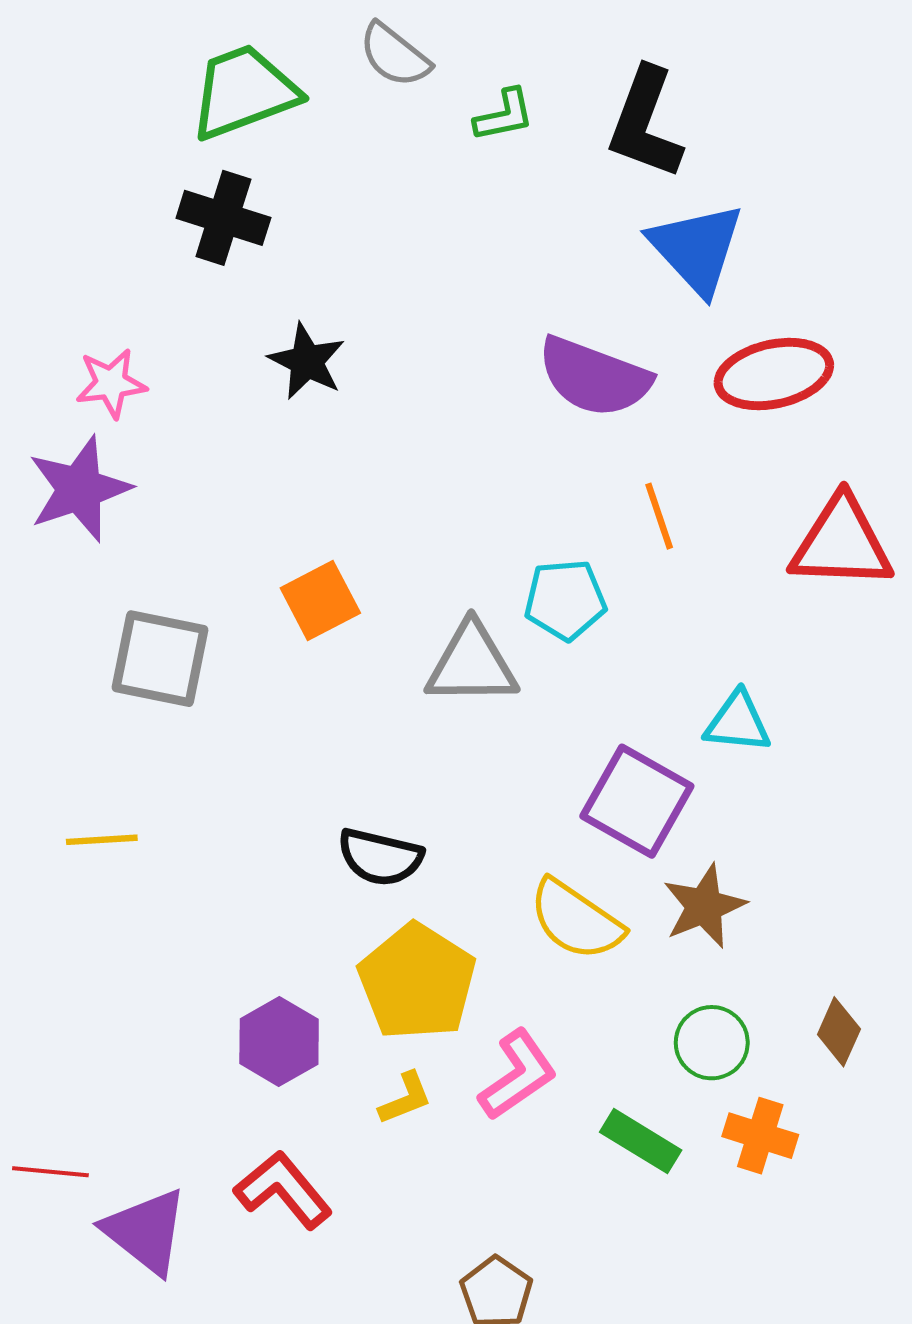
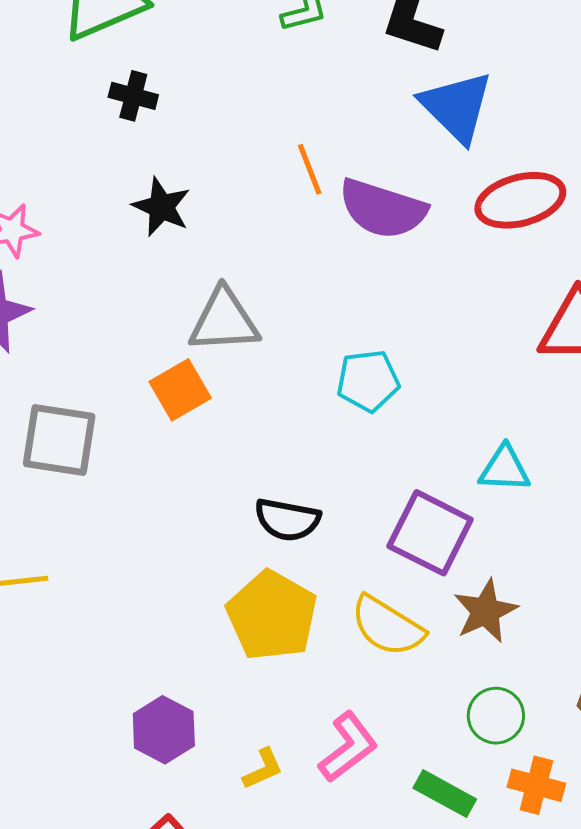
black cross: (223, 218) -> (133, 96), moved, size x0.7
orange line: (659, 516) -> (310, 169), moved
gray triangle: (472, 664) -> (224, 321), moved
black semicircle: (380, 857) -> (287, 520), moved
yellow pentagon: (417, 982) -> (272, 616), moved

